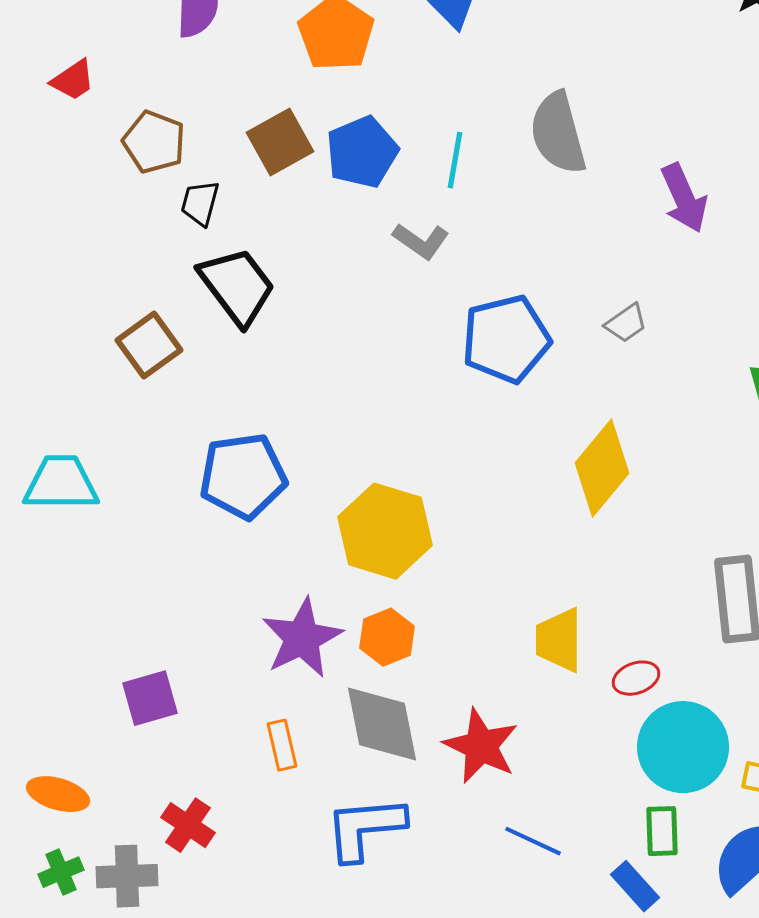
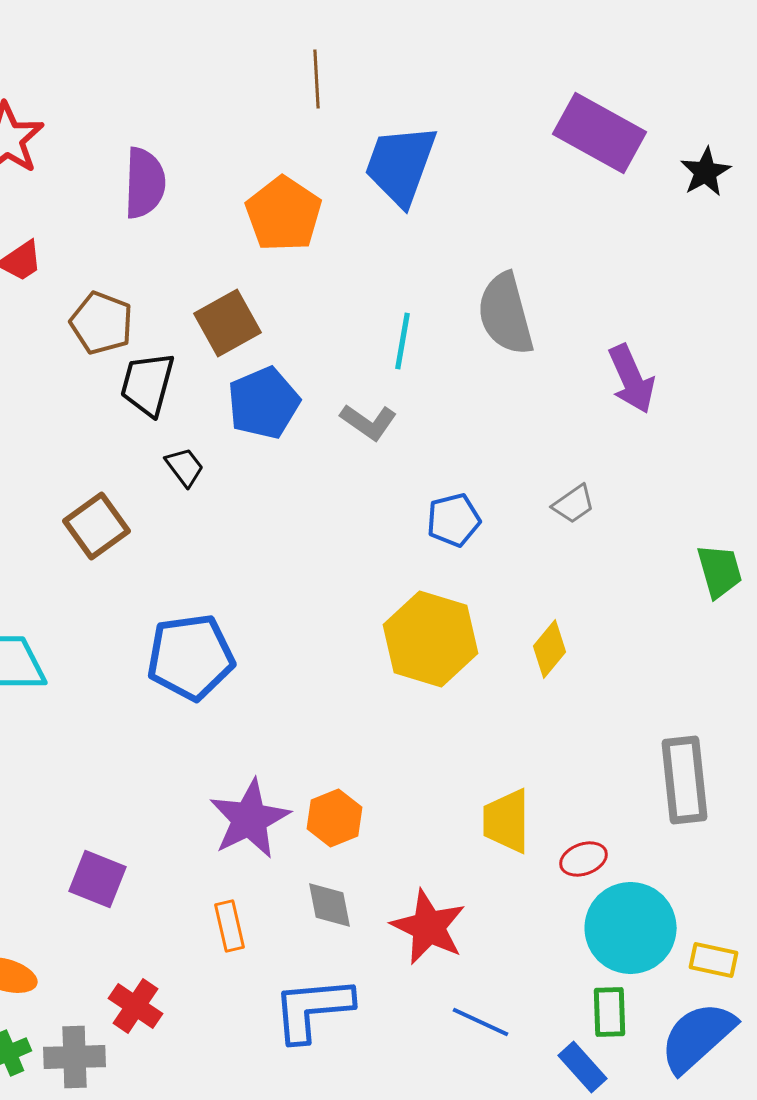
blue pentagon: (362, 152) -> (264, 403), moved
black trapezoid: (200, 203) -> (148, 384), size x1.4
black trapezoid: (237, 286) -> (184, 467), size x0.5
blue pentagon: (506, 339) -> (454, 520), size x0.6
yellow diamond: (602, 468) -> (550, 649), size x0.6
yellow hexagon: (385, 531) -> (430, 639), moved
purple square: (150, 698) -> (98, 879), turned 38
gray diamond: (382, 724) -> (330, 905), size x0.6

